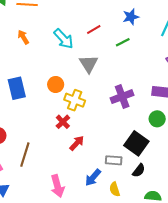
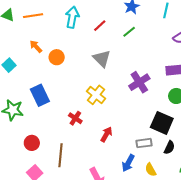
cyan arrow: (64, 39) -> (72, 17), moved, turned -115
orange circle: (56, 84) -> (57, 57), moved
yellow cross: (75, 100) -> (96, 95), turned 30
red cross: (63, 122) -> (75, 118), moved

